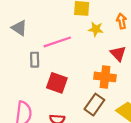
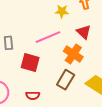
pink line: (57, 42) -> (48, 37), moved
orange cross: (105, 77) -> (73, 54), turned 30

